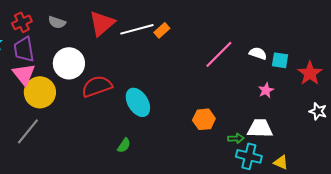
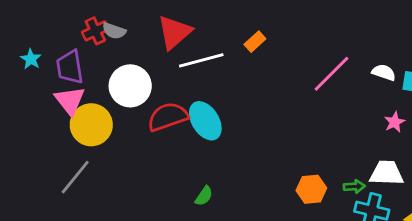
red cross: (22, 22) -> (95, 31), moved
white line: (137, 29) -> (201, 60), moved
cyan ellipse: (138, 102) -> (205, 121), moved
orange hexagon: (204, 119) -> (311, 189), moved

